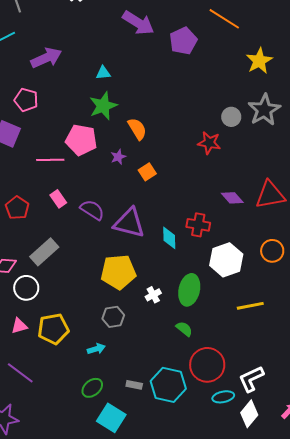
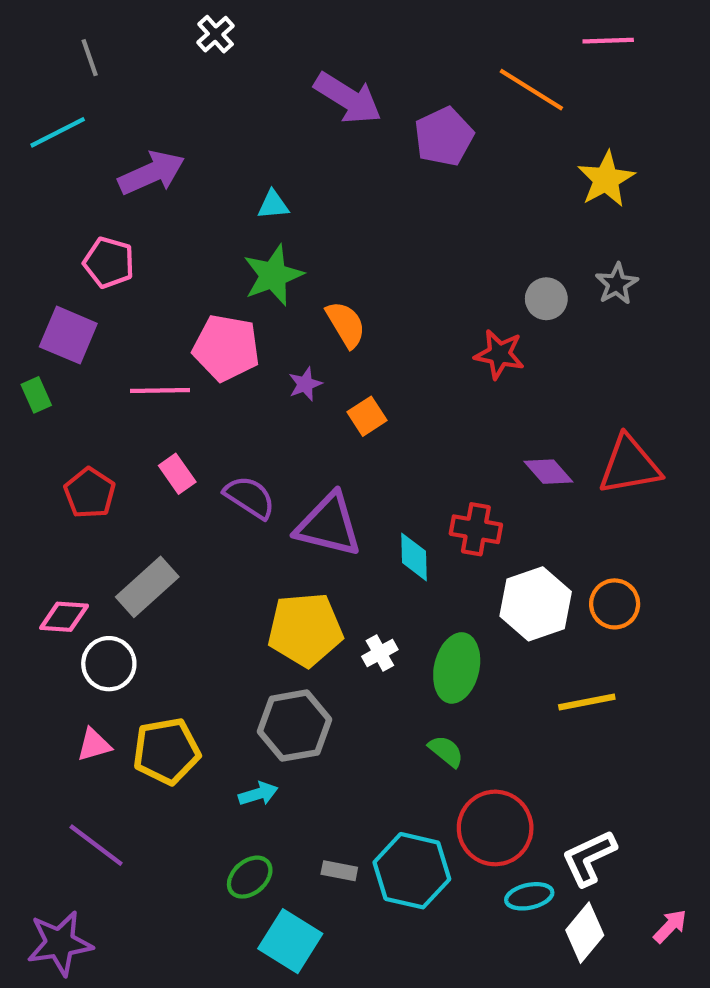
gray star: (264, 110) -> (617, 284), size x0.6
orange circle: (272, 251) -> (615, 604), moved
white cross: (153, 295) -> (380, 653), moved
gray hexagon: (113, 317) -> (295, 726), size x1.5

